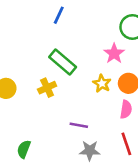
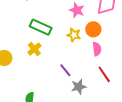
purple line: (79, 125) -> (65, 70), turned 56

